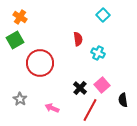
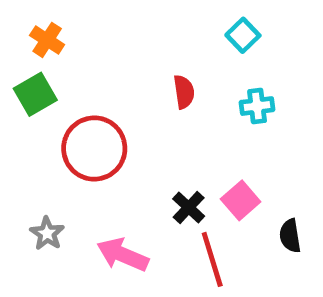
cyan cross: (98, 53) -> (257, 106), moved, turned -32
pink arrow: (52, 108) -> (123, 255), size x1.5
red line: (90, 110) -> (212, 259), turned -45

